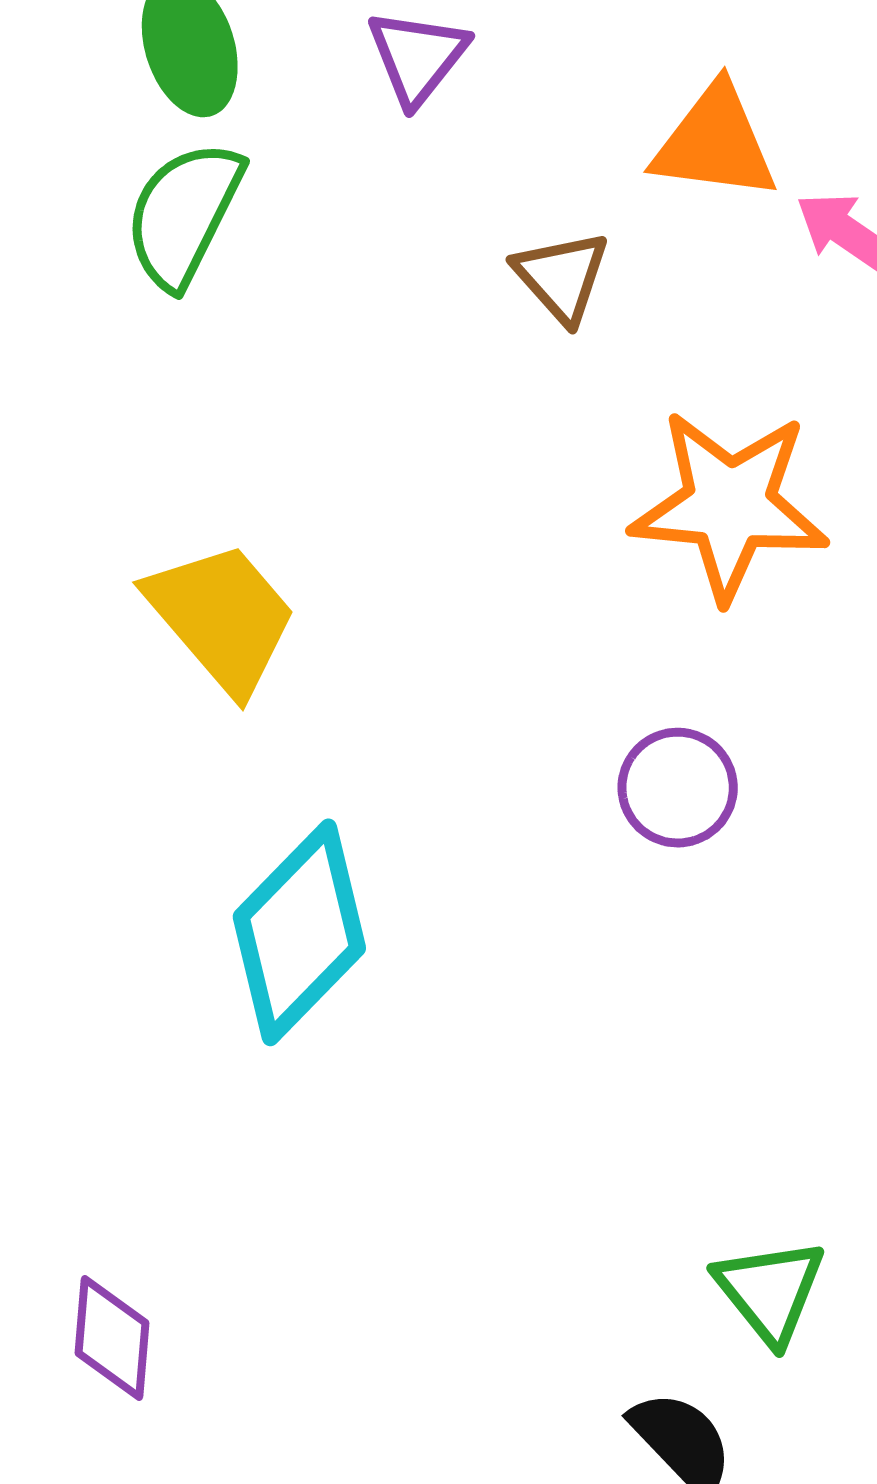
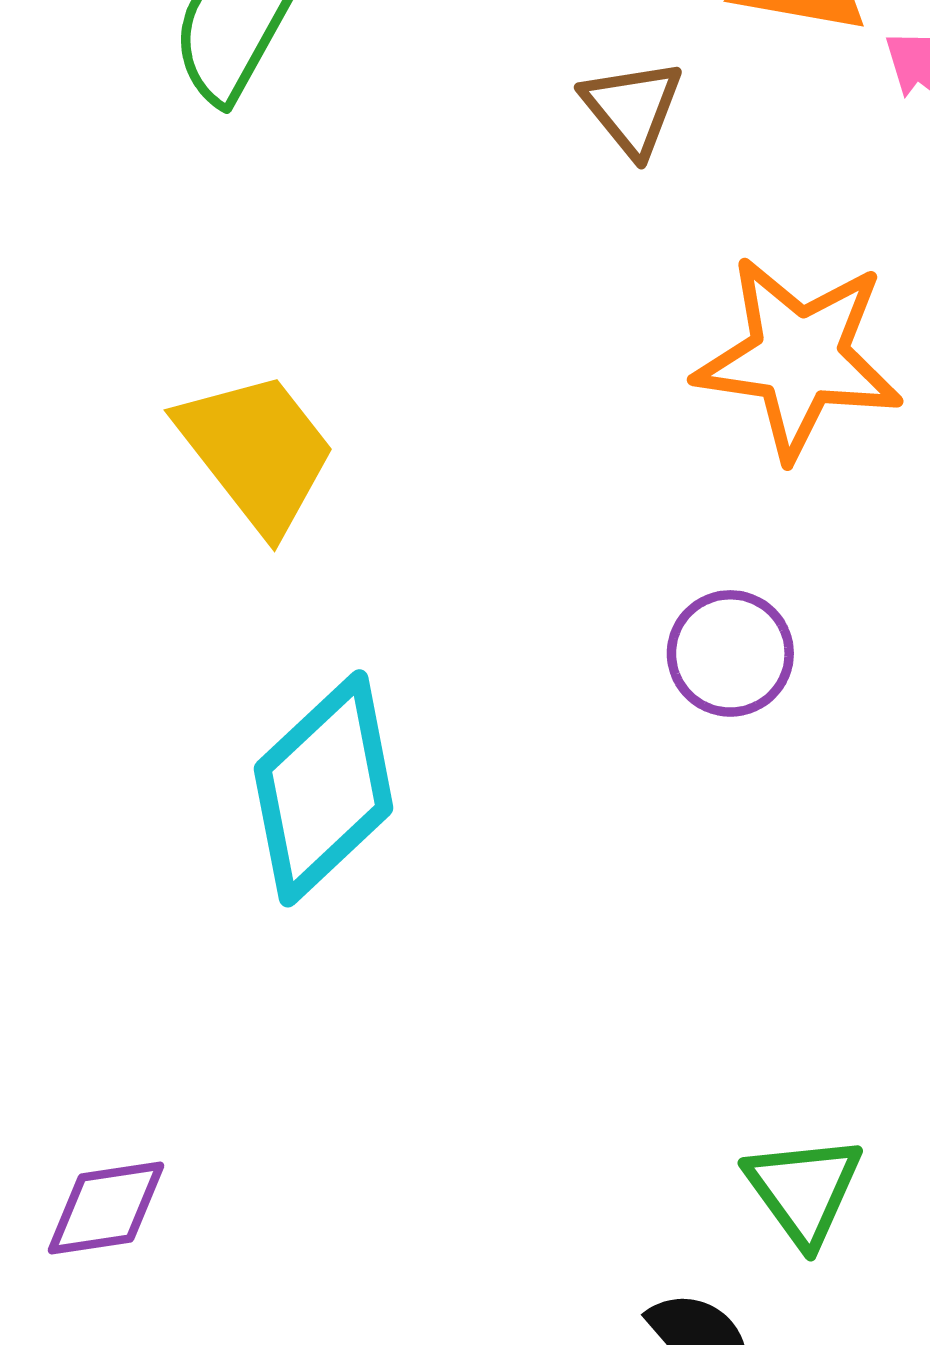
purple diamond: (112, 1338) -> (106, 1208), turned 74

